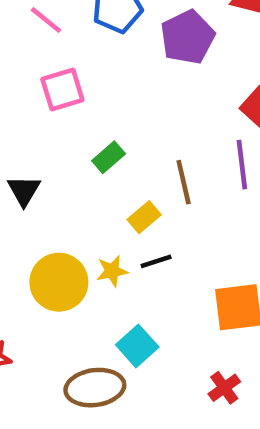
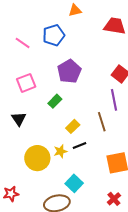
purple pentagon: (187, 37) -> (69, 71), moved
pink square: (62, 90) -> (26, 83), moved
brown line: (184, 182) -> (102, 122), moved

